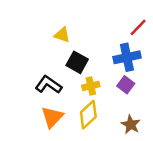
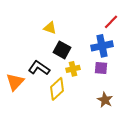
purple square: (126, 85) -> (101, 68), turned -32
yellow diamond: (88, 115) -> (57, 89), moved
orange triangle: (52, 117) -> (15, 82), moved

